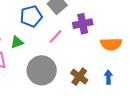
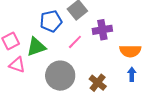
green triangle: (17, 42) -> (36, 47), size x1.5
blue arrow: (108, 77) -> (132, 74), moved

